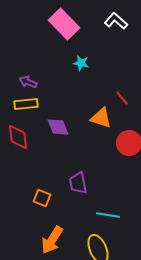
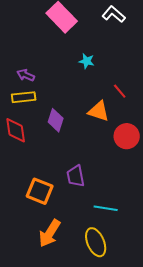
cyan star: (81, 63) -> (87, 61), moved
purple diamond: (58, 127) -> (56, 120), turned 40
orange square: (42, 198) -> (40, 191), size x1.5

